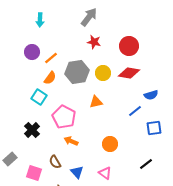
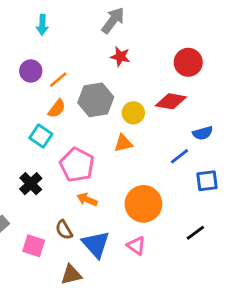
red circle: (129, 46) -> (188, 62), moved
yellow circle: (103, 73) -> (133, 113), moved
orange circle: (110, 144) -> (143, 204), size x1.6
blue triangle: (77, 172) -> (96, 244), size x1.5

